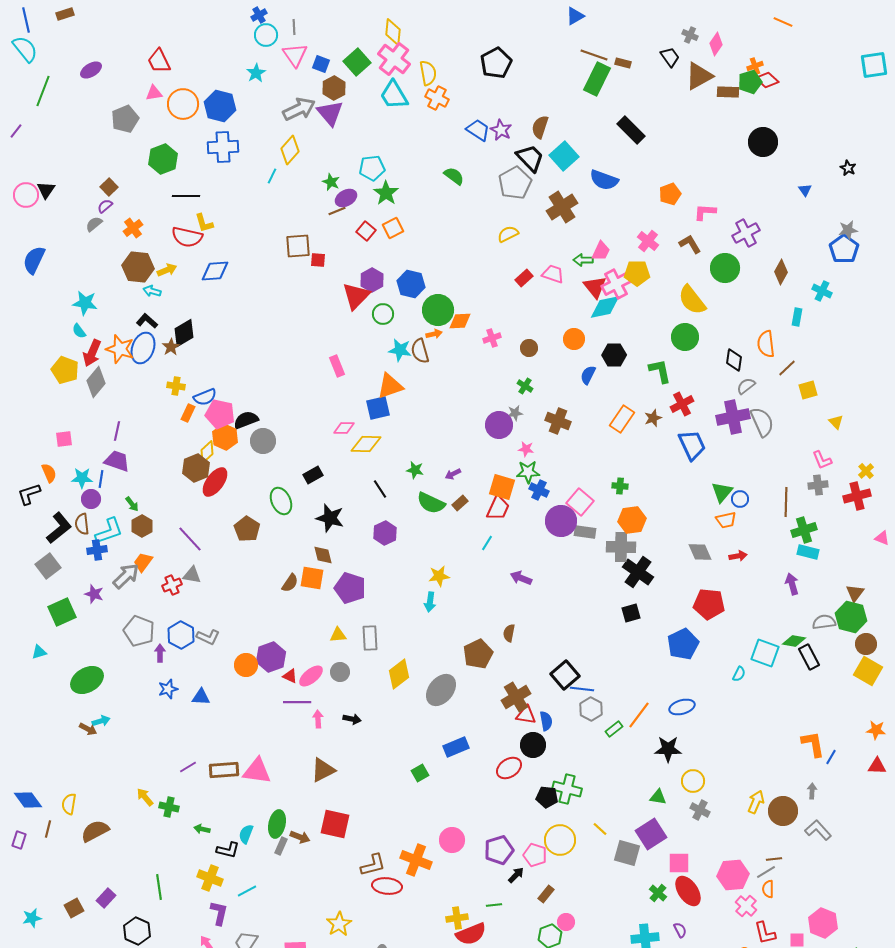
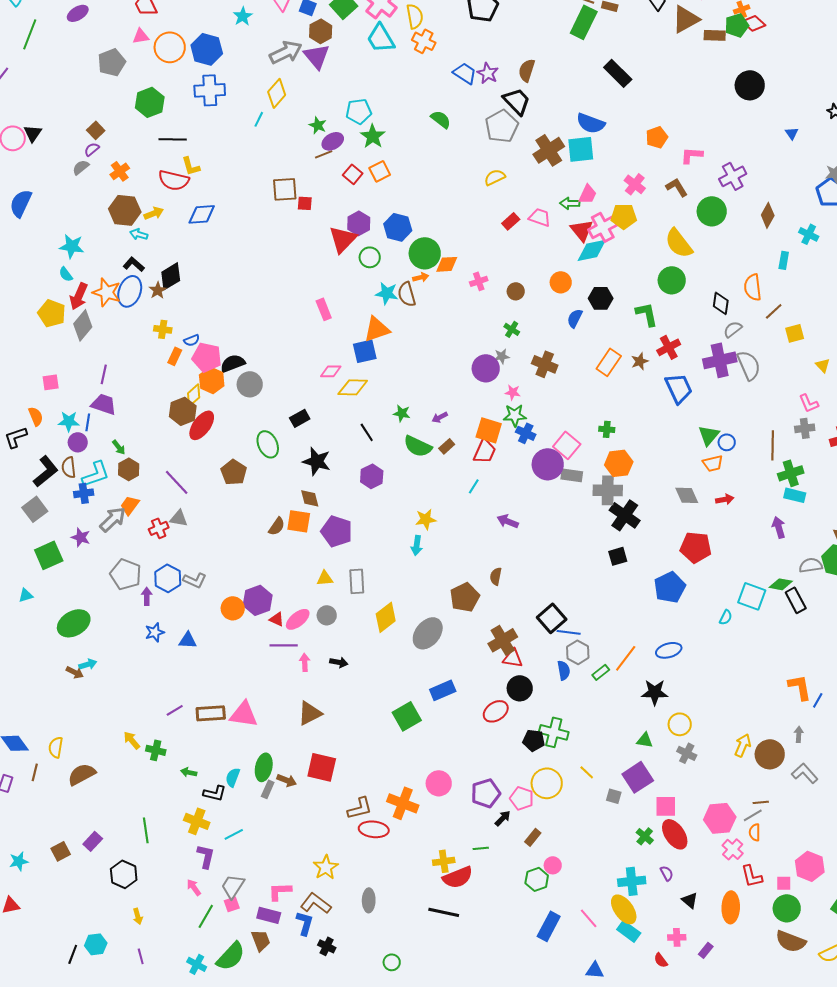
cyan square: (564, 156) -> (581, 149), moved, turned 36
blue semicircle: (205, 397) -> (192, 340), size x0.7
blue semicircle: (546, 721) -> (564, 670), moved
green square: (420, 773) -> (407, 716), size x1.6
gray square: (627, 853) -> (614, 796), size x0.6

